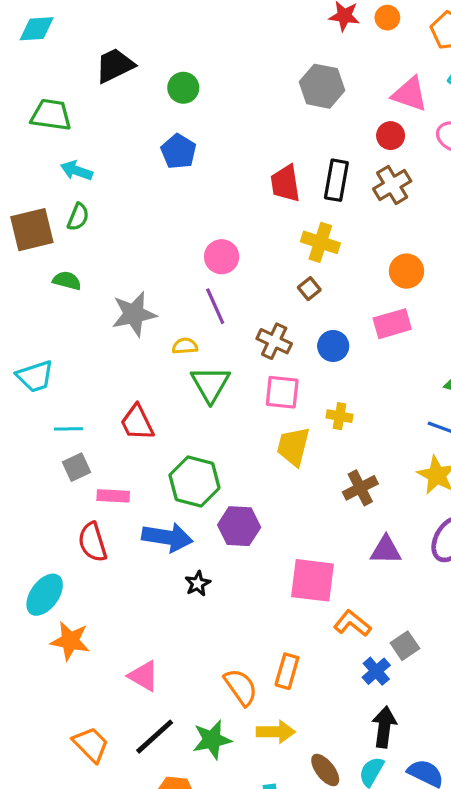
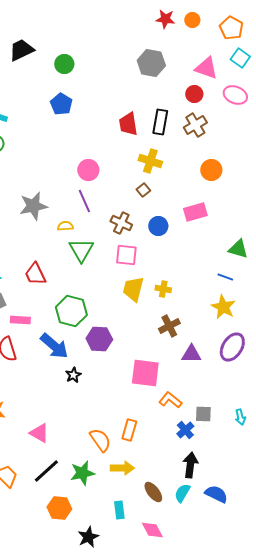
orange circle: (406, 271) -> (211, 170), moved
yellow cross: (340, 416) -> (163, 289), moved
brown cross: (360, 488) -> (169, 326), moved
blue arrow: (167, 537) -> (54, 346), turned 32
gray square: (405, 646) -> (203, 414), turned 36

